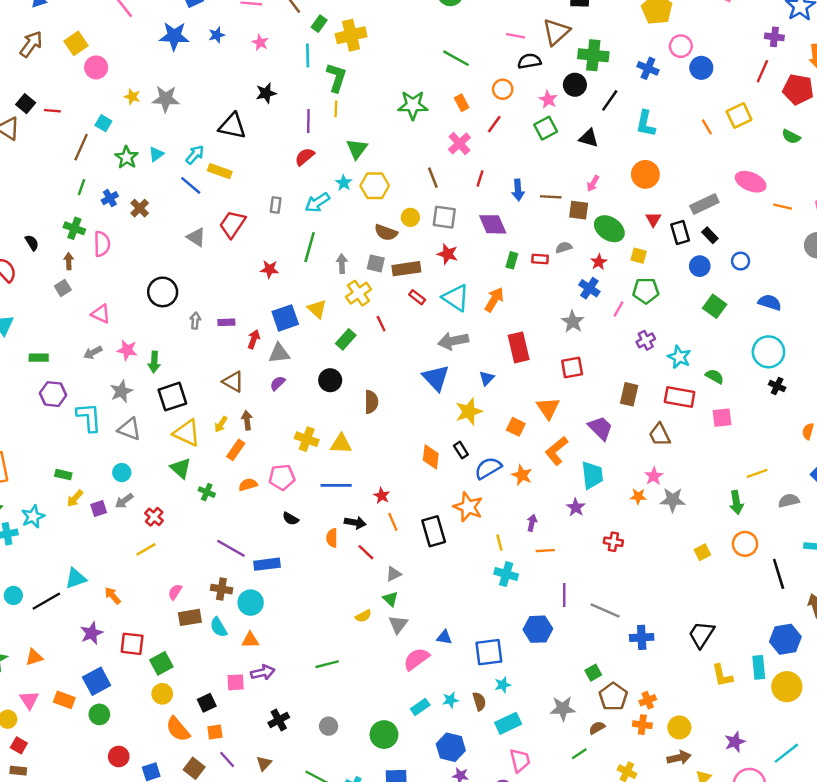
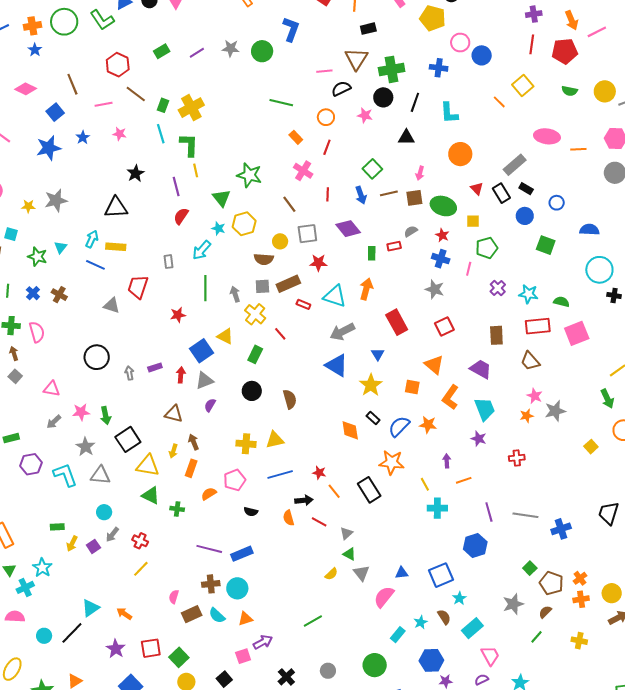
green star: (413, 105) -> (249, 175), moved, turned 30
green square: (546, 128) -> (372, 169), moved
pink square: (722, 418) -> (577, 333), size x1.4

